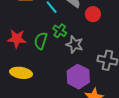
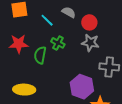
red star: (17, 39) -> (19, 44), moved
gray star: (75, 44) -> (90, 43), moved

